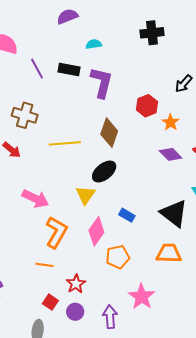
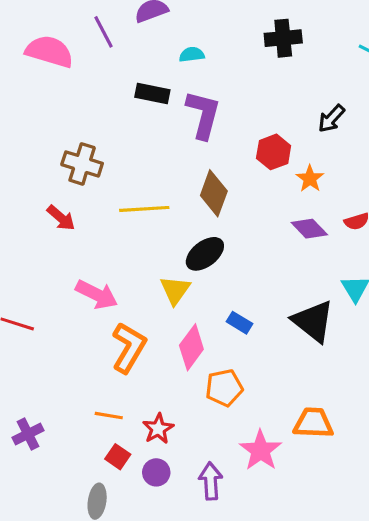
purple line: (37, 69) -> (103, 32), moved
orange trapezoid: (169, 253) -> (313, 423), moved
orange line: (44, 265) -> (109, 416), moved

